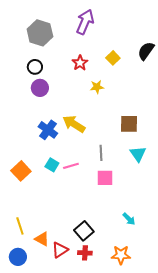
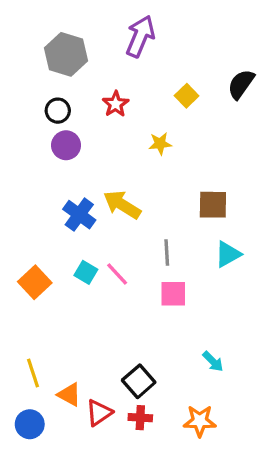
red star: (80, 63) -> (116, 104), moved
cyan triangle: (138, 154) -> (228, 254), turned 36
pink line: (71, 166) -> (117, 274), turned 63

